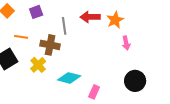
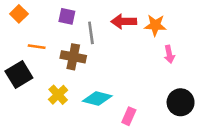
purple square: (36, 12) -> (67, 16), moved, turned 32
orange star: (115, 20) -> (155, 25), turned 30
yellow cross: (38, 65) -> (58, 95), moved

